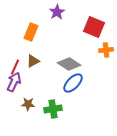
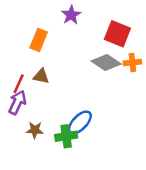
brown triangle: (33, 61) -> (41, 76), turned 40
gray diamond: (69, 64) -> (106, 62), moved
blue ellipse: (73, 83) -> (80, 123), moved

